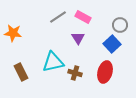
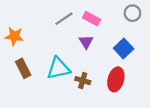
gray circle: (120, 25) -> (132, 13), moved
brown rectangle: (21, 72) -> (23, 68), moved

